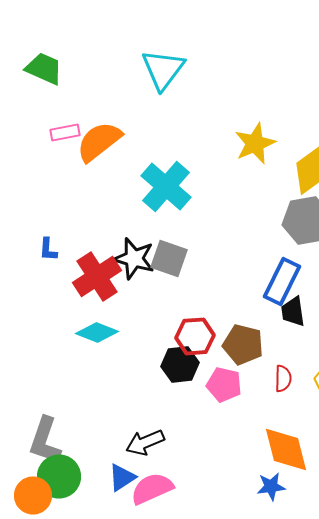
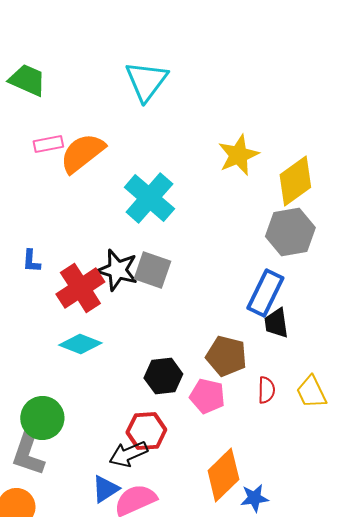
red hexagon: (195, 336) -> (146, 431), moved
orange diamond: (286, 449) -> (223, 475), moved, turned 60
green circle: (59, 476) -> (42, 418), moved

